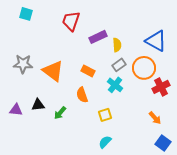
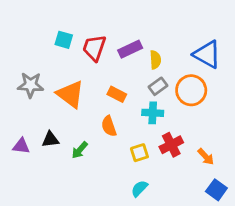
cyan square: (26, 14) -> (64, 40), moved
red trapezoid: (71, 21) -> (94, 48), moved
cyan cross: (115, 85) -> (153, 113), turned -35
red cross: (161, 87) -> (171, 145), moved

